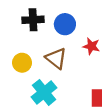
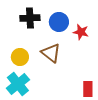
red star: (91, 46) -> (81, 32), moved
cyan cross: (44, 92) -> (18, 84), moved

